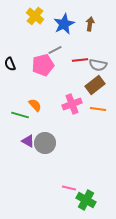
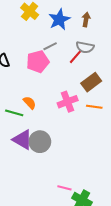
red line: (80, 60) -> (76, 56), turned -42
gray semicircle: (98, 65) -> (85, 47), moved
purple triangle: (28, 141) -> (22, 140), size x1.5

